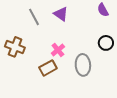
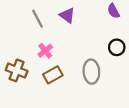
brown cross: (15, 47) -> (17, 70), moved
pink cross: (58, 50) -> (45, 51), moved

